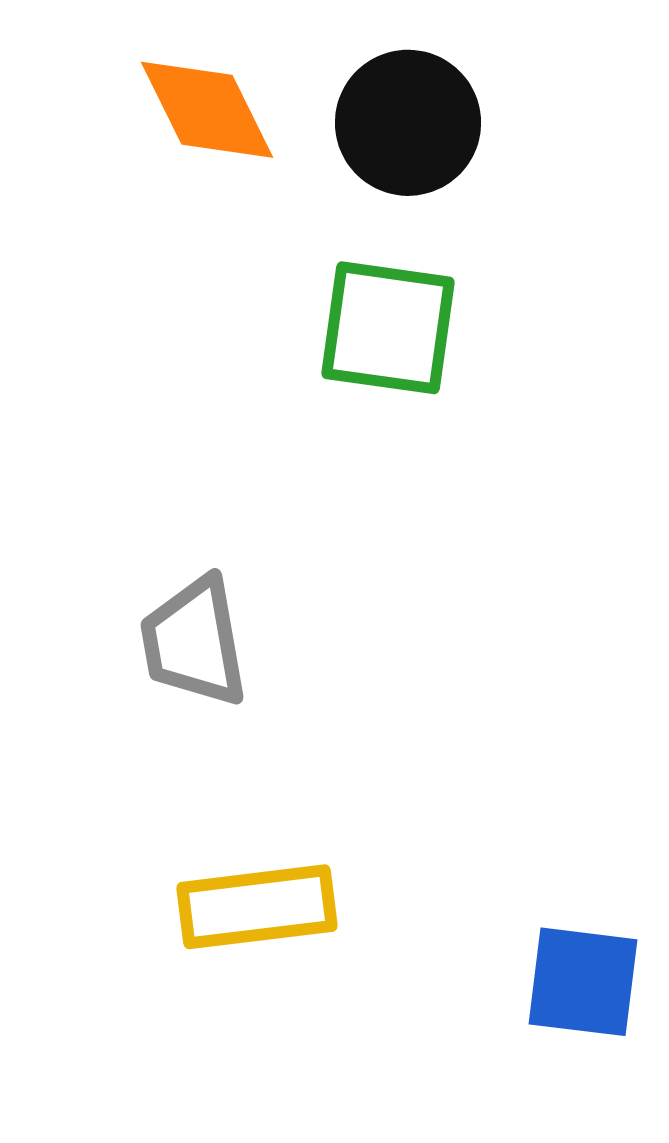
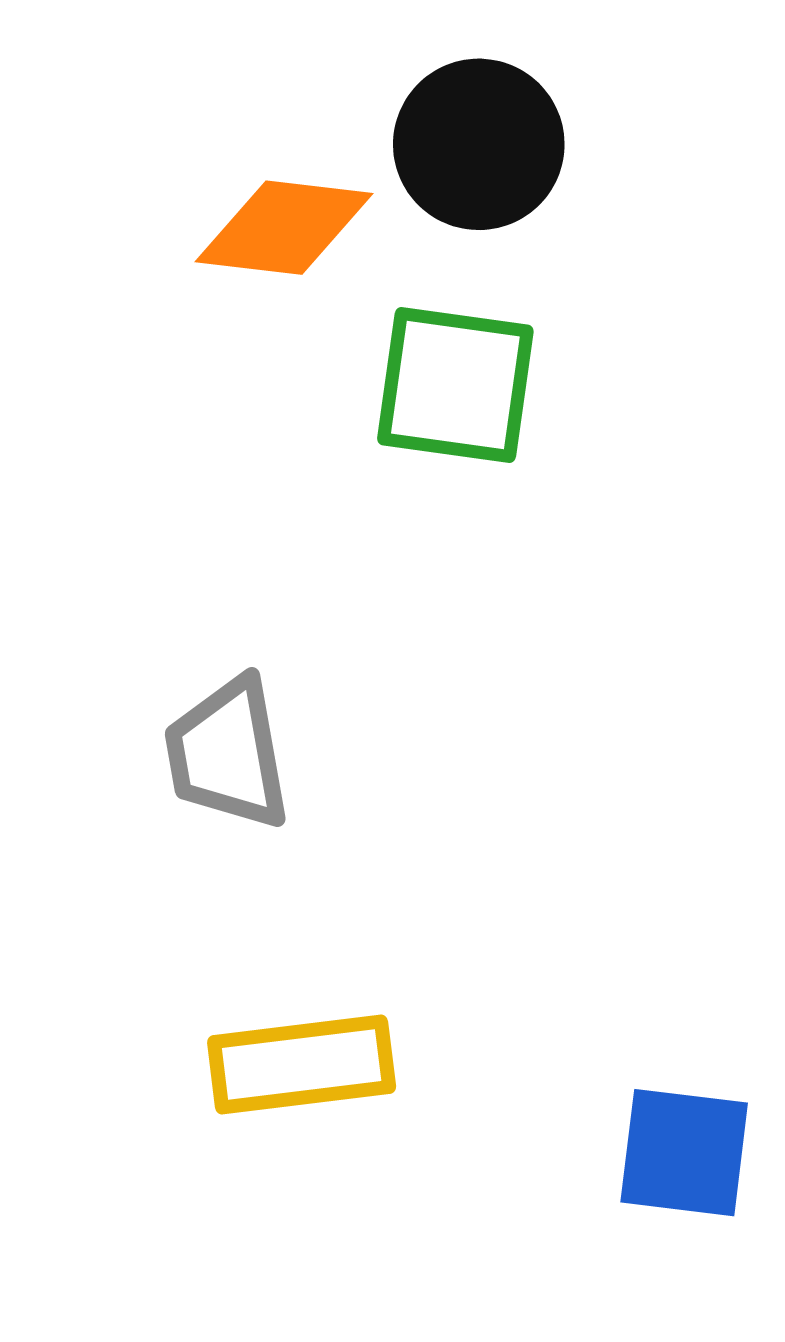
orange diamond: (207, 110) -> (284, 228), moved, turned -57

